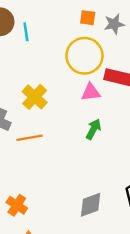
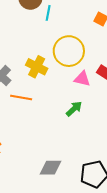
yellow circle: (84, 56) -> (69, 51), moved
yellow cross: (35, 97) -> (37, 67), turned -35

